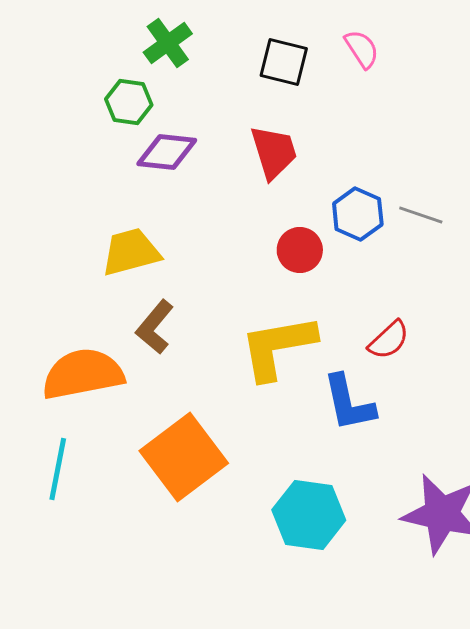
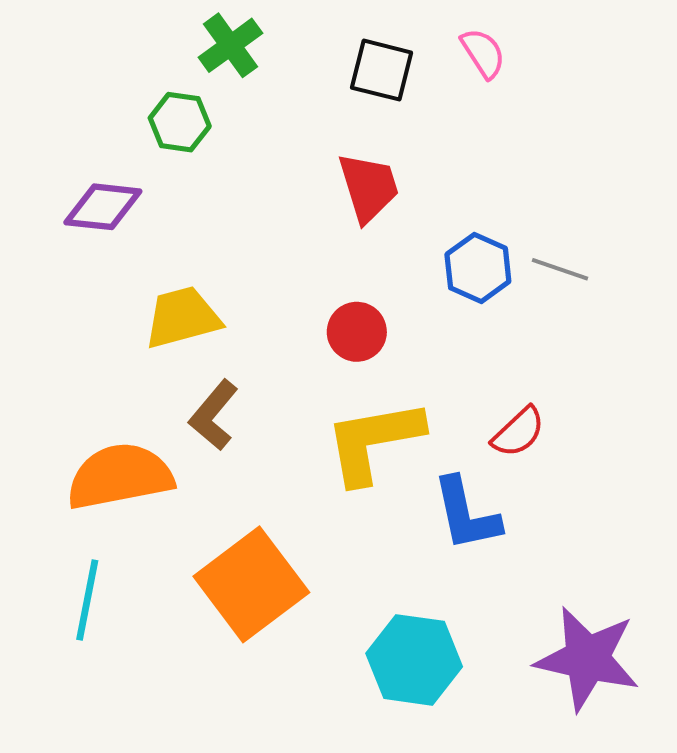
purple diamond: (167, 152) -> (103, 207), moved
red circle: (300, 250) -> (357, 332), moved

